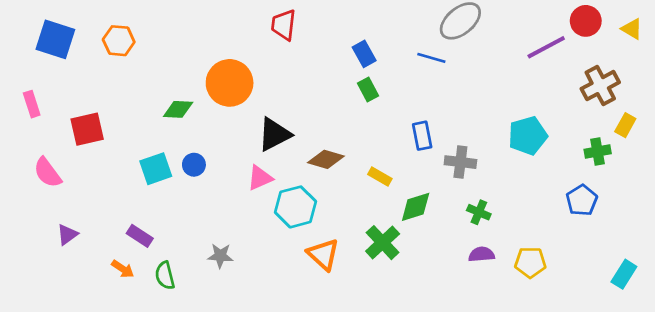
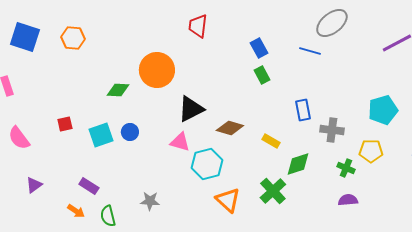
red square: (87, 129) -> (65, 124), moved, size x0.6
pink triangle: (260, 178) -> (180, 142), turned 40
yellow pentagon: (530, 262) -> (371, 151), moved

